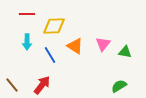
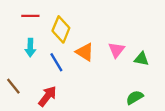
yellow diamond: (54, 26) -> (61, 29), turned -65
brown line: (12, 85) -> (13, 86), moved

